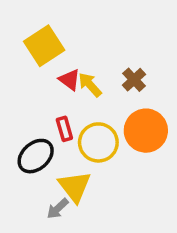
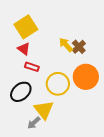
red triangle: (70, 80) -> (24, 49), moved
yellow arrow: (90, 85) -> (66, 45), moved
red rectangle: (64, 129) -> (32, 67), moved, turned -56

